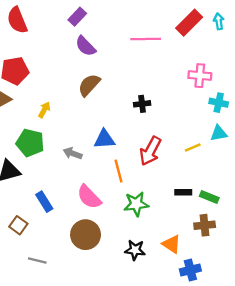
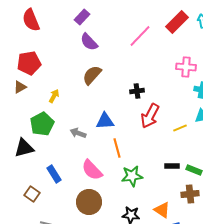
pink line: (146, 39) -> (140, 36), turned -45
green pentagon: (30, 143) -> (42, 124), turned 30
red arrow: (150, 151) -> (150, 116), moved

